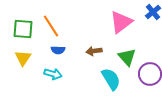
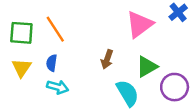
blue semicircle: (58, 50) -> (52, 63), moved, turned 96
brown arrow: (94, 51) -> (107, 59), turned -63
green triangle: (127, 57) -> (147, 67), turned 42

